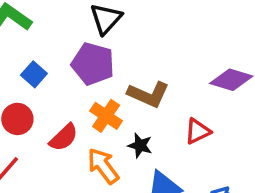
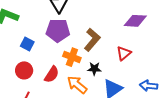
brown L-shape: (148, 94) -> (92, 40), turned -60

